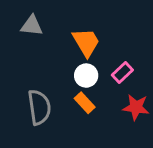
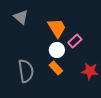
gray triangle: (32, 26) -> (21, 17), turned 35
pink rectangle: (122, 72) -> (75, 41), moved

